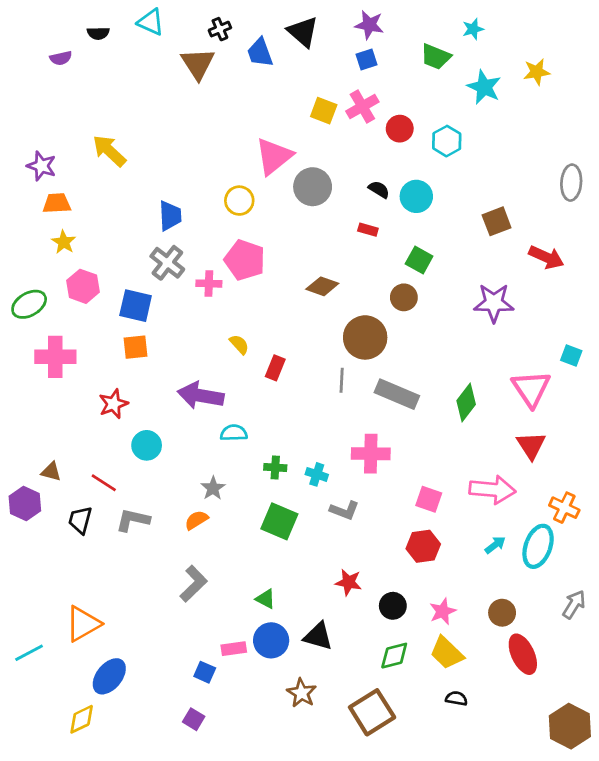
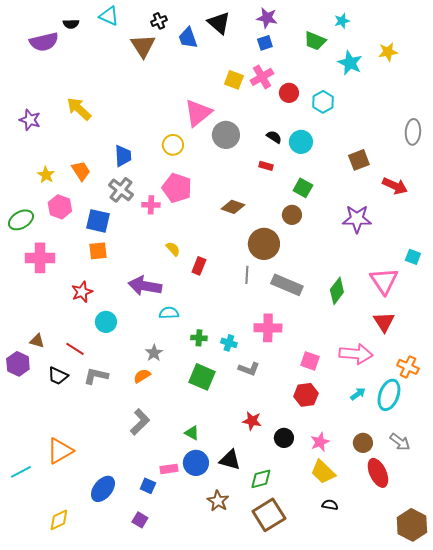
purple semicircle: (61, 58) -> (44, 42), size x1.8
orange trapezoid: (57, 203) -> (81, 171), moved, turned 60
black trapezoid: (80, 520) -> (58, 376), turned -80
gray arrow: (574, 604) -> (400, 442), moved, turned 95
green diamond: (394, 656) -> (261, 479), moved
blue ellipse: (109, 676) -> (103, 489), moved

